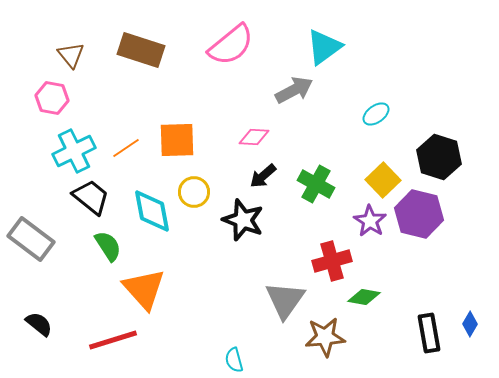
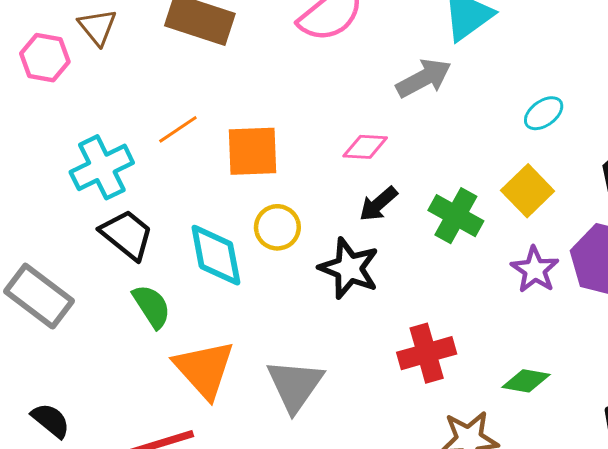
pink hexagon: (52, 98) -> (45, 58), moved
orange line: (126, 148) -> (178, 129), moved
yellow square: (383, 180) -> (528, 191), moved
red cross: (332, 261) -> (427, 353), moved
gray triangle: (285, 300) -> (295, 385), moved

